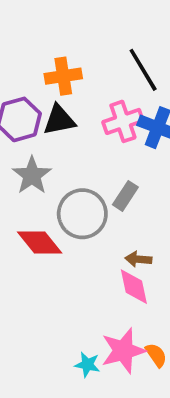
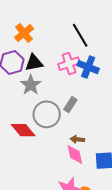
orange cross: (63, 76) -> (24, 33), moved, turned -30
gray star: (32, 175) -> (31, 85), moved

